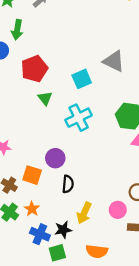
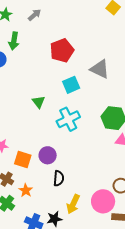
red pentagon: (34, 69) -> (62, 51), moved
orange square: (32, 175) -> (23, 160), moved
orange star: (32, 209) -> (26, 190), moved
pink circle: (118, 210) -> (103, 201), size x1.5

